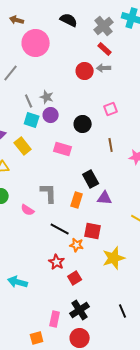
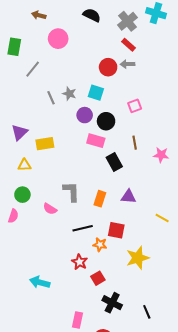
pink circle: (36, 43) -> (58, 39), size x0.7
purple circle: (51, 115) -> (85, 115), moved
cyan square: (32, 120) -> (96, 93), moved
yellow rectangle: (23, 146) -> (45, 144), turned -60
pink rectangle: (63, 149) -> (96, 141), moved
black rectangle: (91, 179) -> (114, 162), moved
black line: (60, 229) -> (83, 228), turned -42
black cross: (80, 310) -> (112, 303), moved, turned -30

